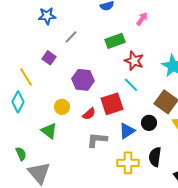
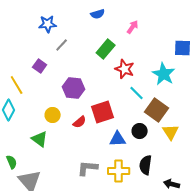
blue star: (47, 16) -> (48, 24), moved
green rectangle: (115, 41) -> (106, 49), turned -30
cyan line: (131, 85) -> (137, 93), moved
blue triangle: (127, 131) -> (118, 139), turned 30
gray L-shape: (97, 140) -> (88, 168), moved

